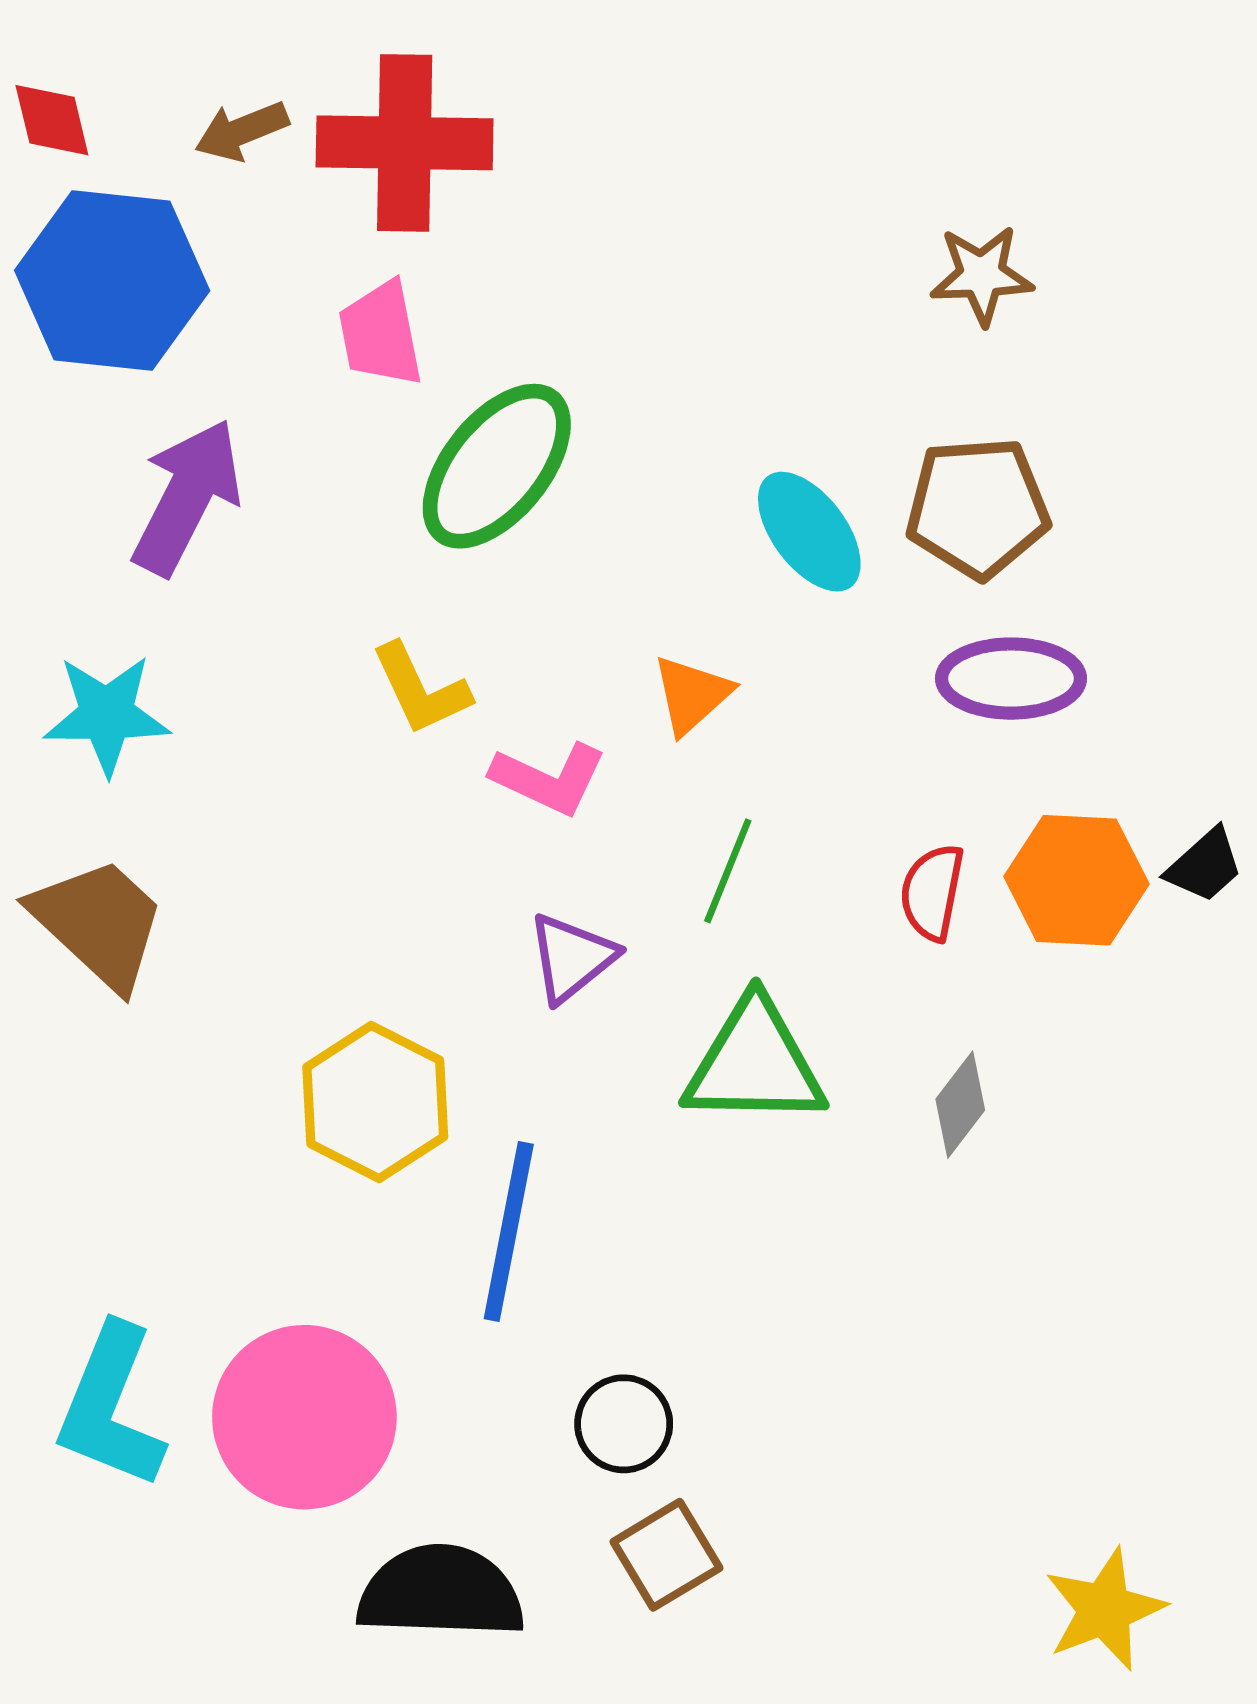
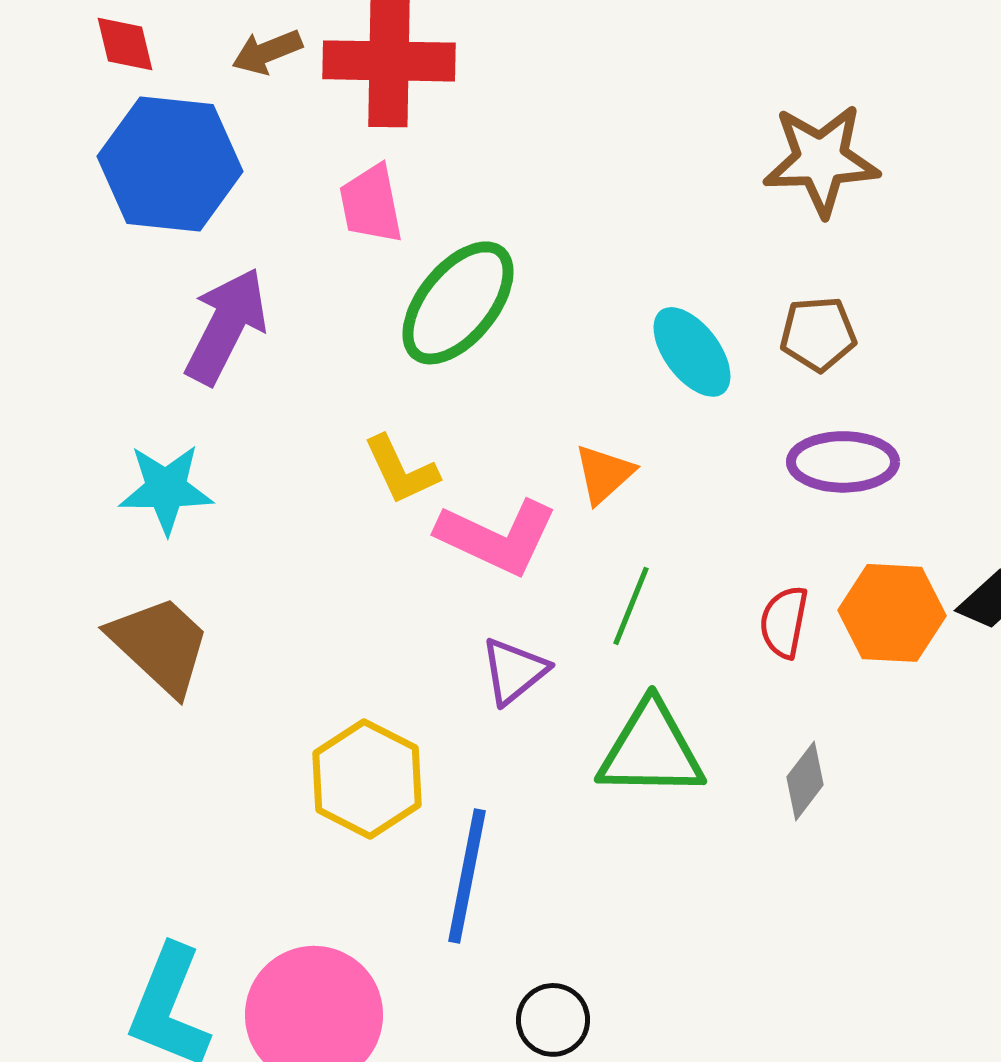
brown star: (982, 275) -> (821, 160), size x1.5
brown pentagon: (978, 508) -> (818, 334), size x0.7
pink L-shape: (549, 779) -> (497, 537), size x1.4

